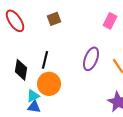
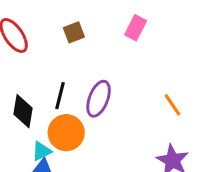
pink rectangle: (110, 21) -> (136, 28), moved
purple ellipse: (91, 59) -> (99, 99), moved

